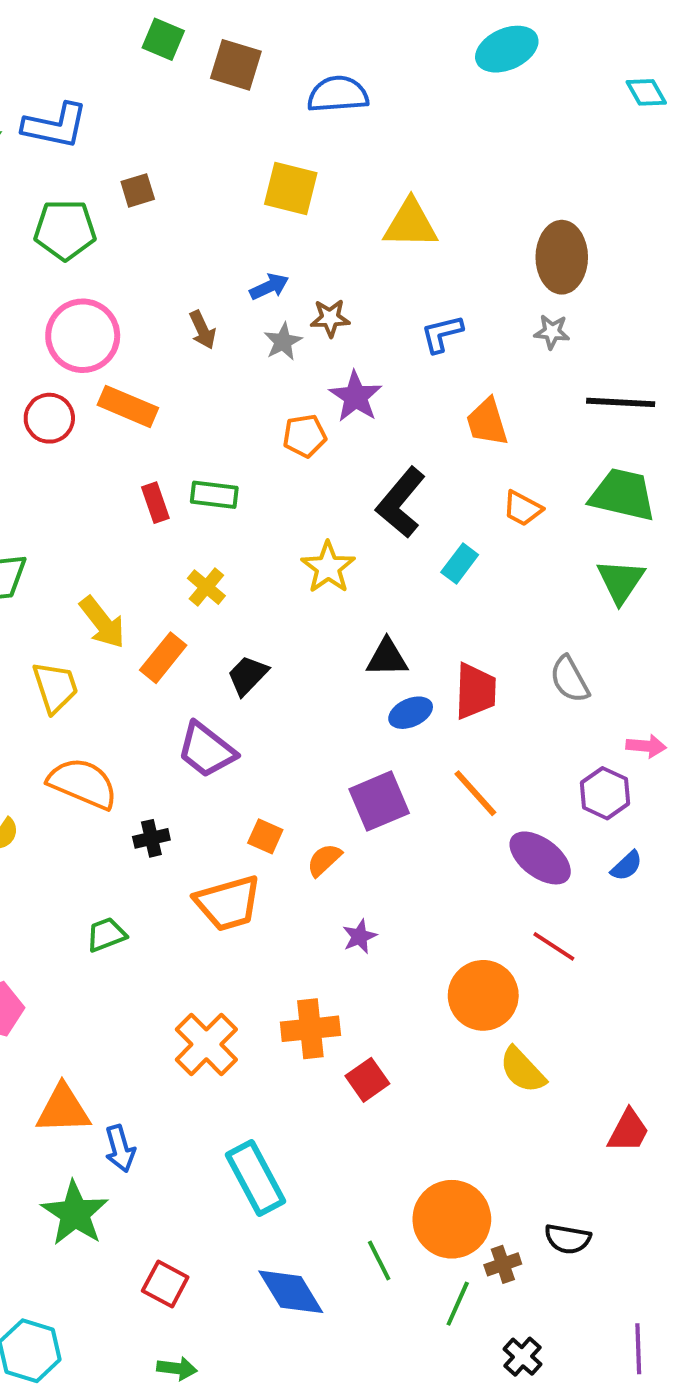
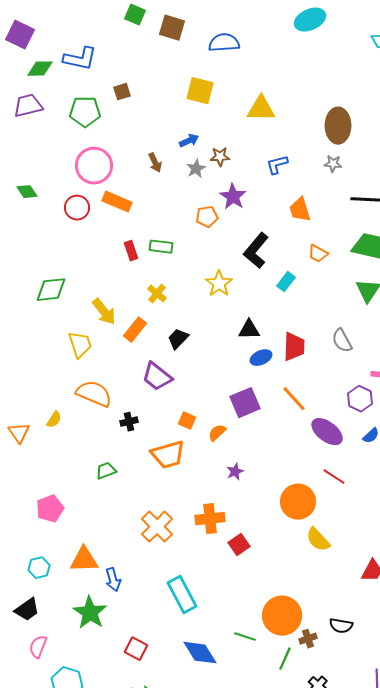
green line: (379, 1260) -> (245, 637), turned -45

